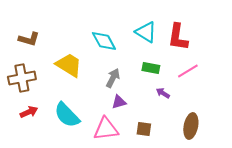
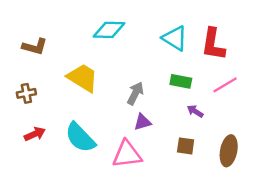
cyan diamond: (104, 41) -> (109, 30), moved, turned -60
brown cross: (22, 78) -> (26, 93), size x0.6
brown square: (144, 129) -> (186, 146), moved

